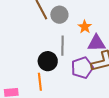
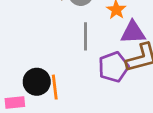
black circle: (48, 61) -> (37, 82), moved

